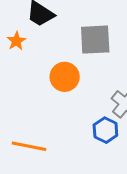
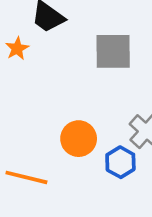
orange circle: (65, 77) -> (79, 139), moved

